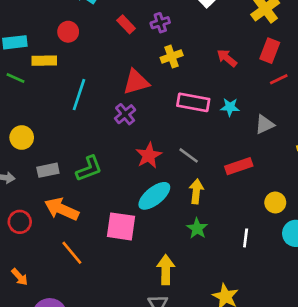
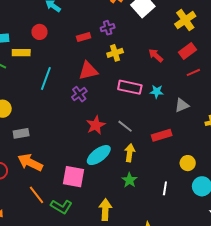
red rectangle: (126, 24) -> (84, 37), moved, turned -64
red rectangle: (270, 51) -> (187, 51), turned 30
green L-shape: (89, 169) -> (61, 207), moved, turned 50

